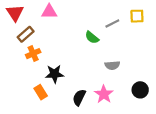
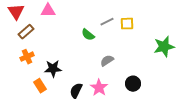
yellow square: (137, 16) -> (127, 24), moved
orange cross: (33, 54) -> (27, 57), moved
gray semicircle: (112, 65) -> (107, 61), turned 152

